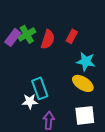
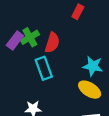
red rectangle: (72, 36) -> (78, 12), moved
cyan rectangle: (40, 88) -> (44, 68), moved

